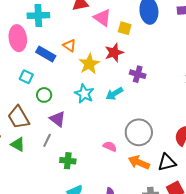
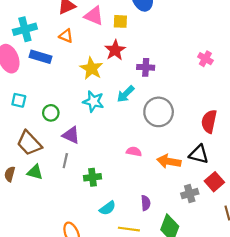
orange triangle: (69, 46) -> (66, 36), moved
blue rectangle: (46, 54) -> (41, 57), moved
cyan square: (26, 77) -> (19, 100), moved
gray circle: (139, 132) -> (159, 112), moved
black triangle: (167, 162) -> (199, 154), turned 42

